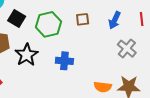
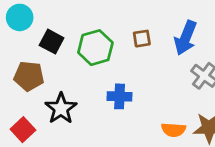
blue arrow: (115, 20) -> (186, 38), size x1.4
black star: (27, 55) -> (61, 108), moved

